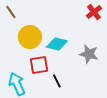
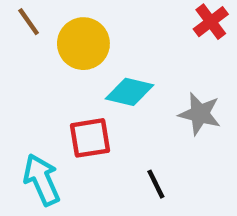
yellow circle: (30, 37) -> (83, 44), moved
black line: (57, 81) -> (156, 184), moved

